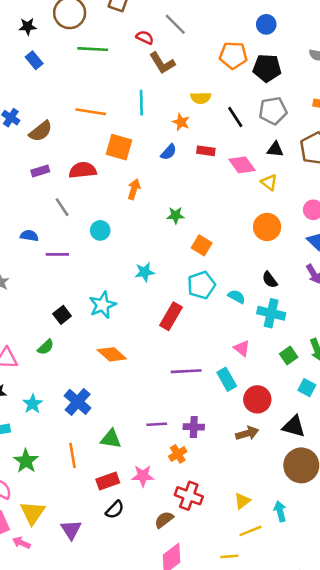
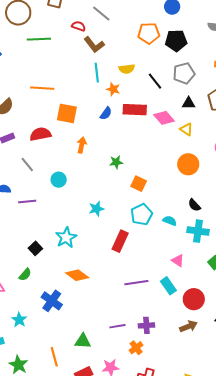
cyan line: (141, 103) -> (97, 73), moved
red rectangle: (206, 151) -> (135, 110), size x1.6
blue cross: (78, 402) -> (52, 301), moved

